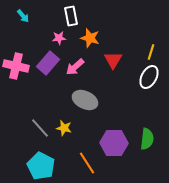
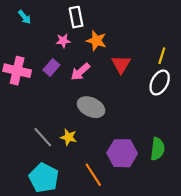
purple rectangle: (48, 63) -> (51, 67), size x0.7

